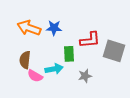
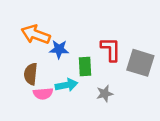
blue star: (54, 28) -> (59, 49), moved
red L-shape: (90, 40) -> (111, 49), turned -85
pink semicircle: (35, 76) -> (43, 94), turned -35

